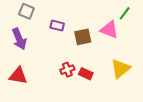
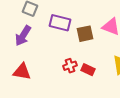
purple rectangle: (57, 26) -> (60, 23), size x1.5
purple arrow: (19, 39) -> (23, 36), turned 55

